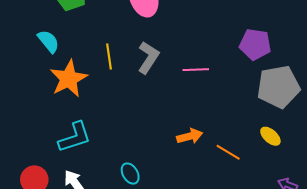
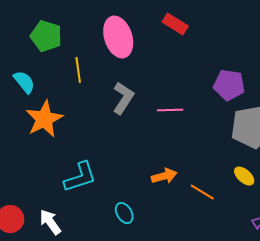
yellow line: (109, 56) -> (78, 70), moved
cyan L-shape: (75, 137) -> (80, 177), moved
cyan ellipse: (130, 174) -> (124, 213), moved

